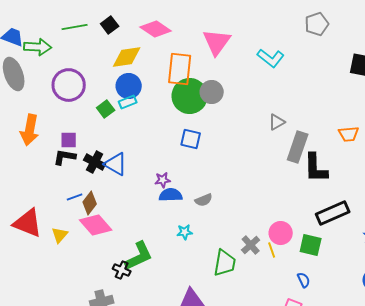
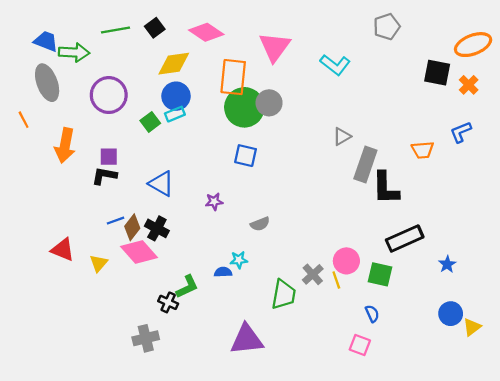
black cross: (95, 162) -> (157, 228), moved
blue semicircle: (171, 195) -> (223, 272), moved, size x0.7
red triangle: (28, 223) -> (63, 250), size x0.7
green L-shape: (139, 256) -> (187, 287), size x0.7

